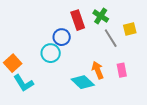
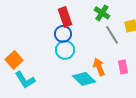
red rectangle: (78, 20) -> (65, 17), moved
cyan circle: (51, 53) -> (65, 50), moved

